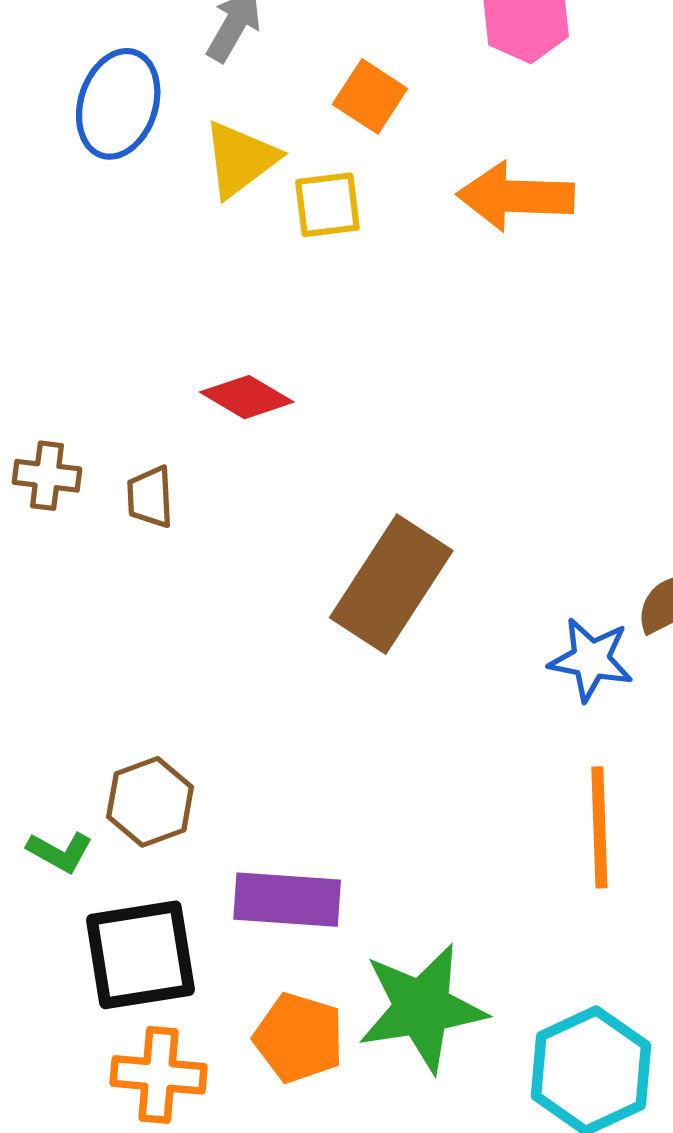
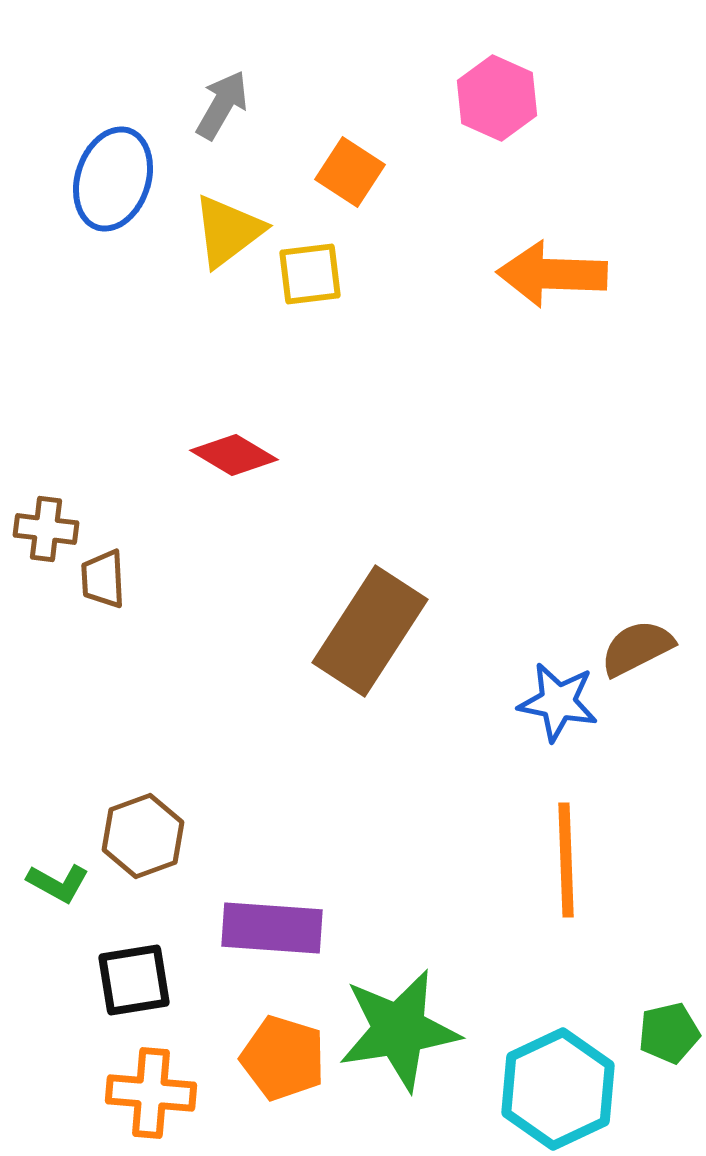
orange arrow: (515, 196) -> (552, 274), moved
brown trapezoid: (150, 497) -> (103, 579), moved
black square: (140, 955) -> (134, 980), size x0.7

